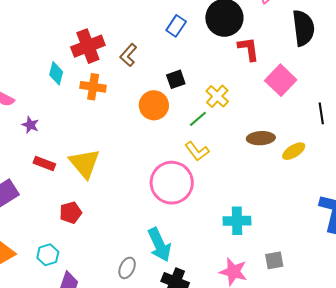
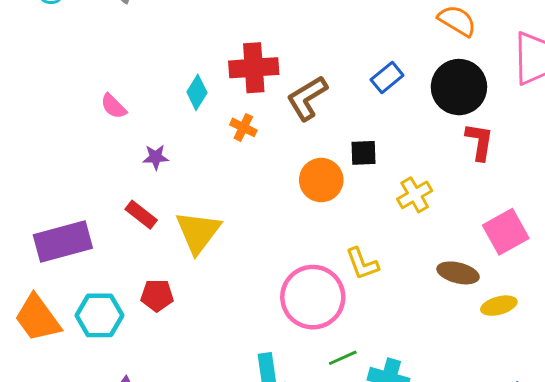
brown L-shape: (128, 55) -> (307, 98), size x1.4
pink square: (281, 80) -> (506, 232), moved
orange cross: (93, 87) -> (243, 127), size x0.7
green line: (198, 119) -> (343, 358), moved
purple star: (30, 125) -> (156, 157), moved, turned 30
cyan hexagon: (48, 255) -> (100, 315), moved, size x1.4

